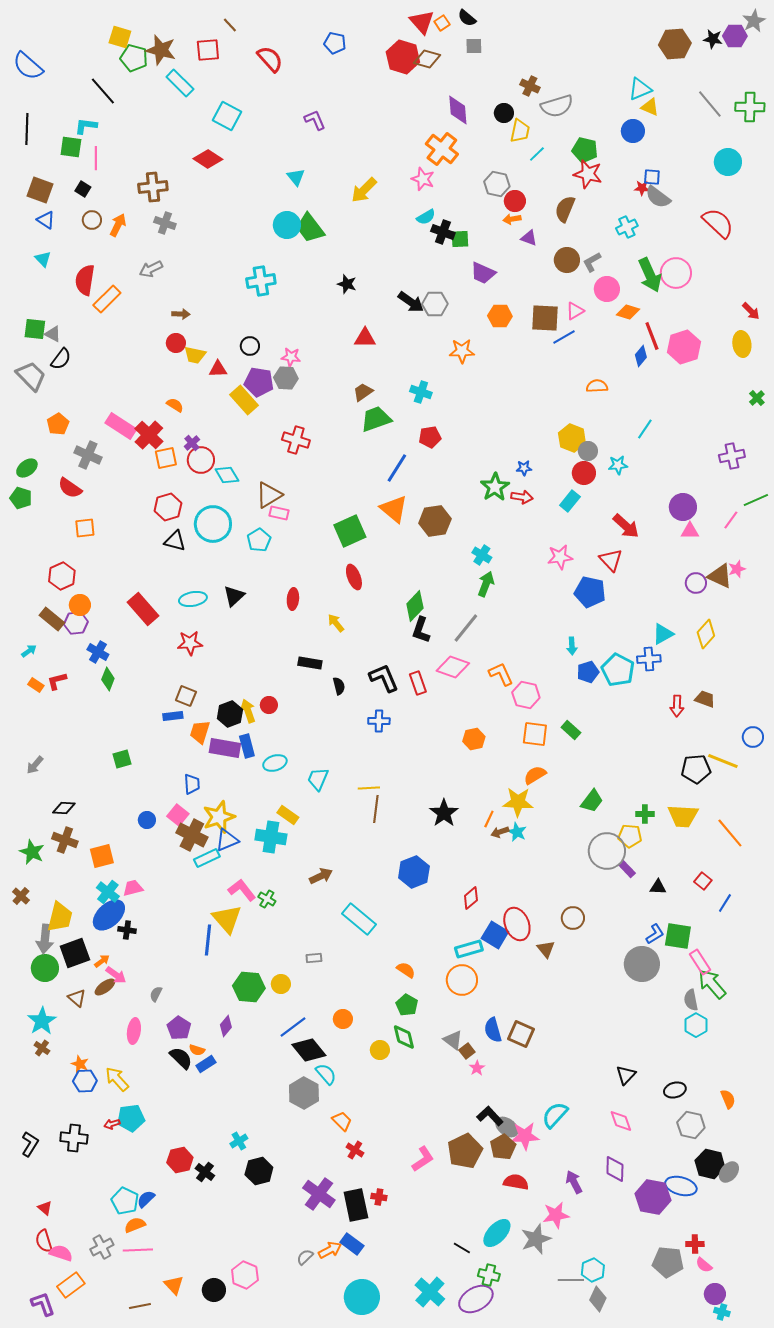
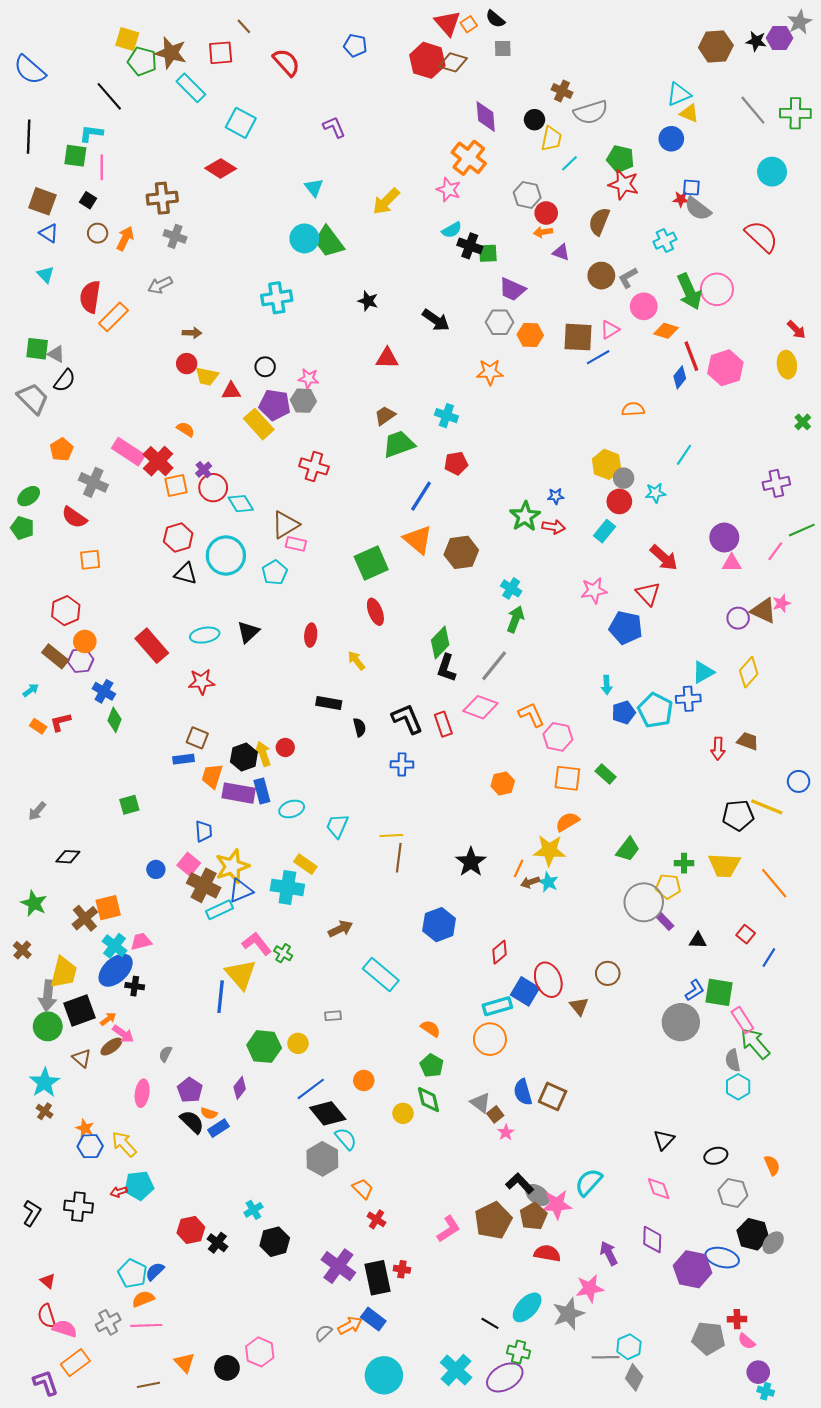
gray hexagon: (435, 304) -> (499, 322), moved
brown cross: (65, 840) -> (85, 918), moved, turned 30

